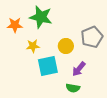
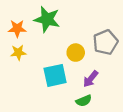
yellow star: (33, 46) -> (18, 53), moved
green semicircle: (73, 88) -> (84, 101), turned -32

